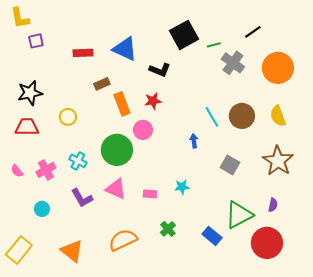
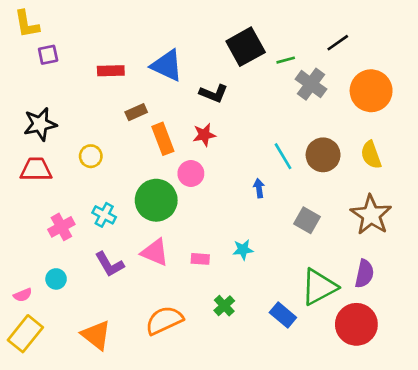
pink semicircle: (17, 171) -> (23, 295), moved, turned -72
purple semicircle: (273, 205) -> (364, 274), size x1.5

